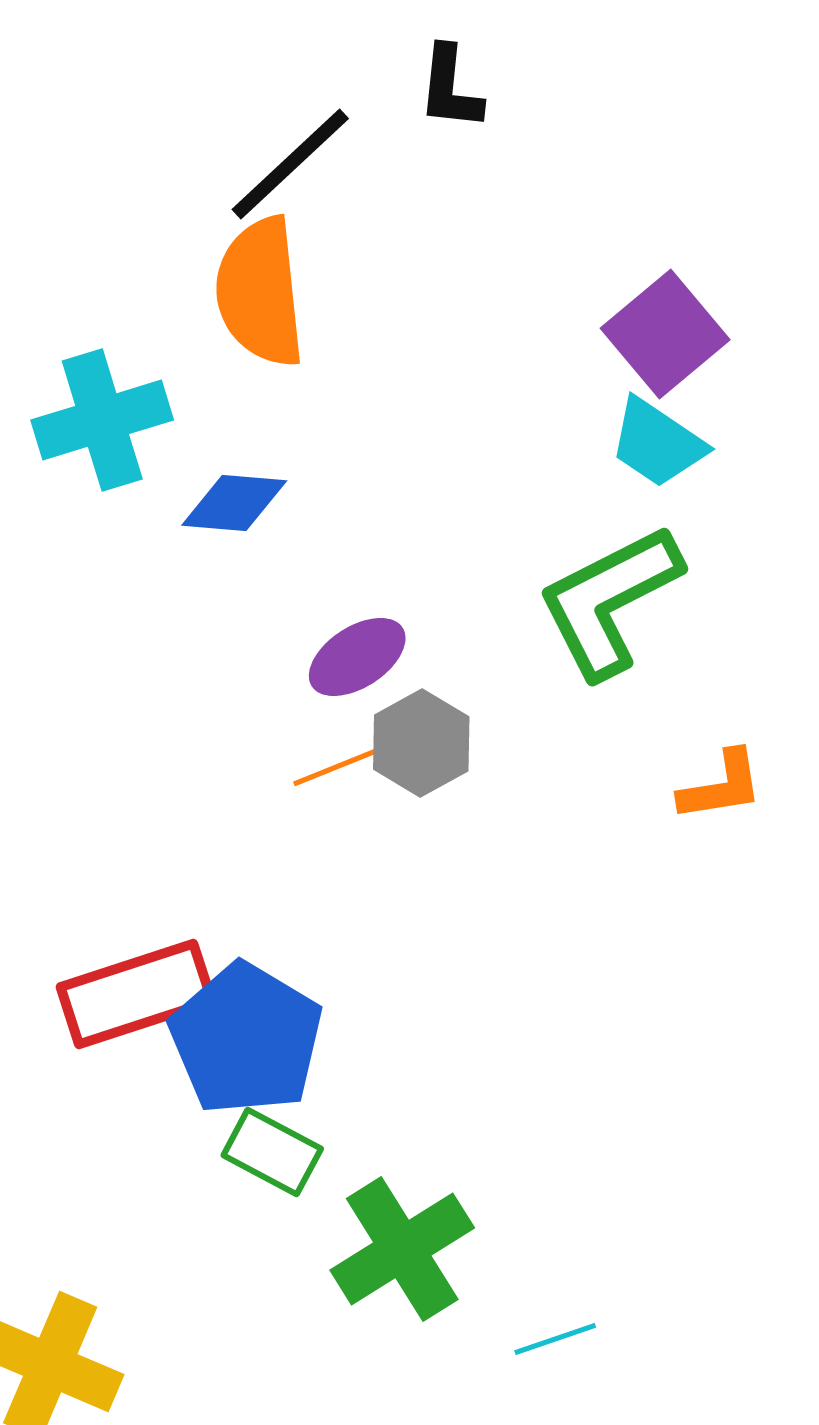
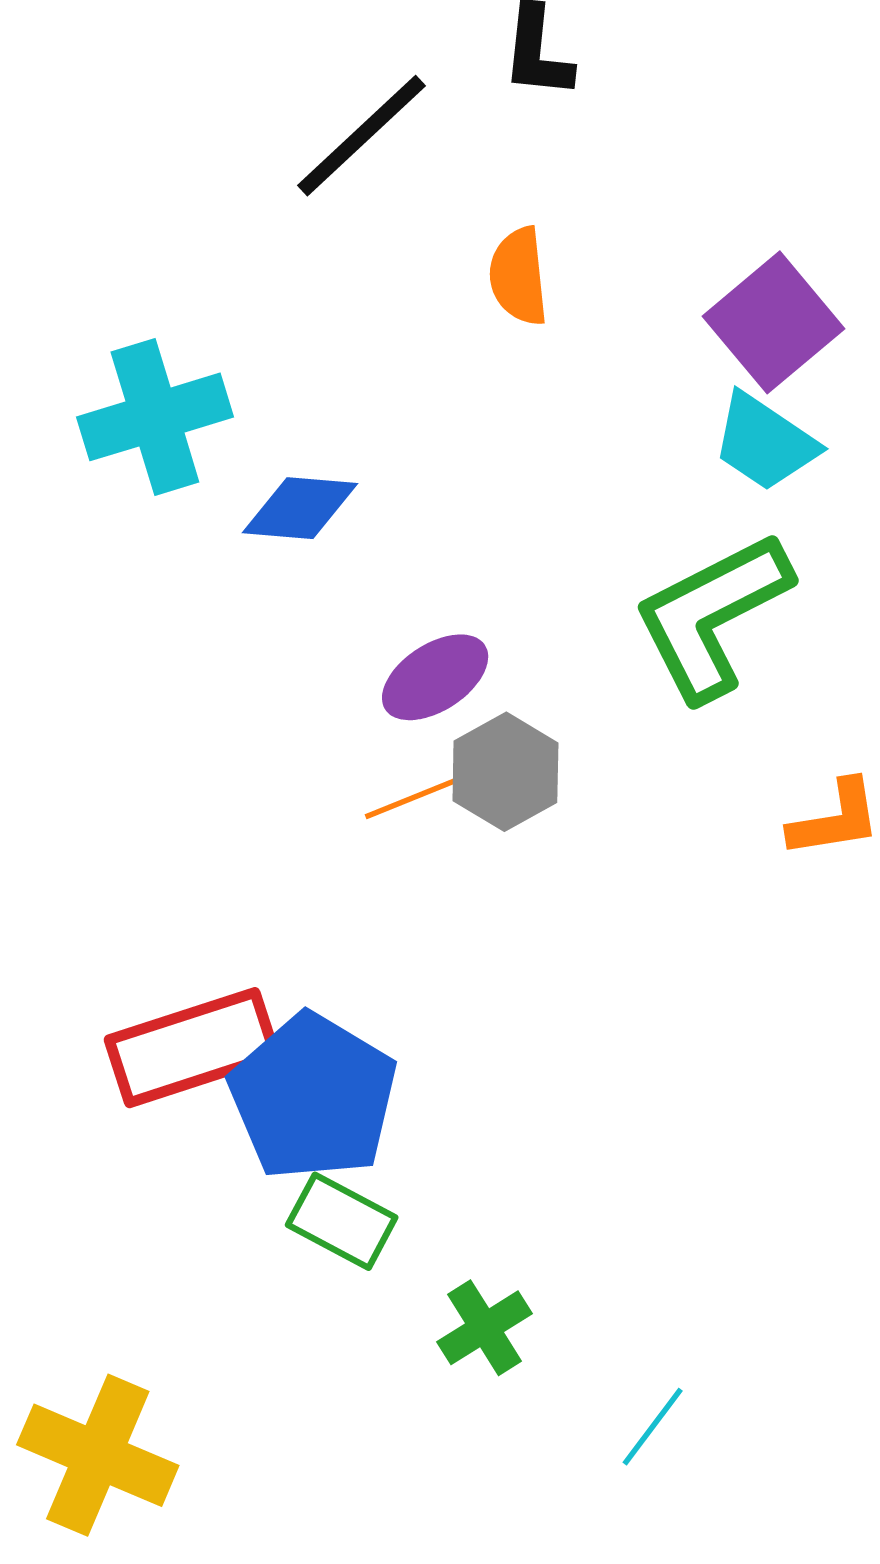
orange semicircle: (260, 292) -> (519, 276), moved, size x0.6
green cross: (402, 1249) -> (485, 1328), size x0.6
cyan line: (555, 1339) -> (653, 1427), turned -34

